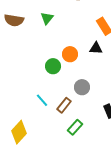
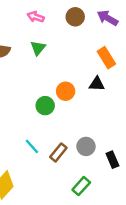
gray circle: (82, 87) -> (86, 146), moved
green rectangle: (75, 127) -> (81, 186), moved

